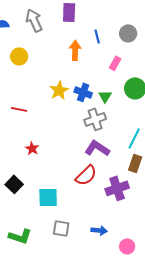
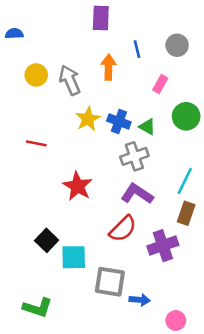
gray arrow: (34, 20) -> (70, 80), moved
green triangle: (105, 96) -> (147, 127), turned -32
red star: (32, 148) -> (78, 186), moved, size x1.6
black square: (14, 184) -> (47, 240), moved
gray square: (61, 228) -> (110, 282), moved, size x1.4

